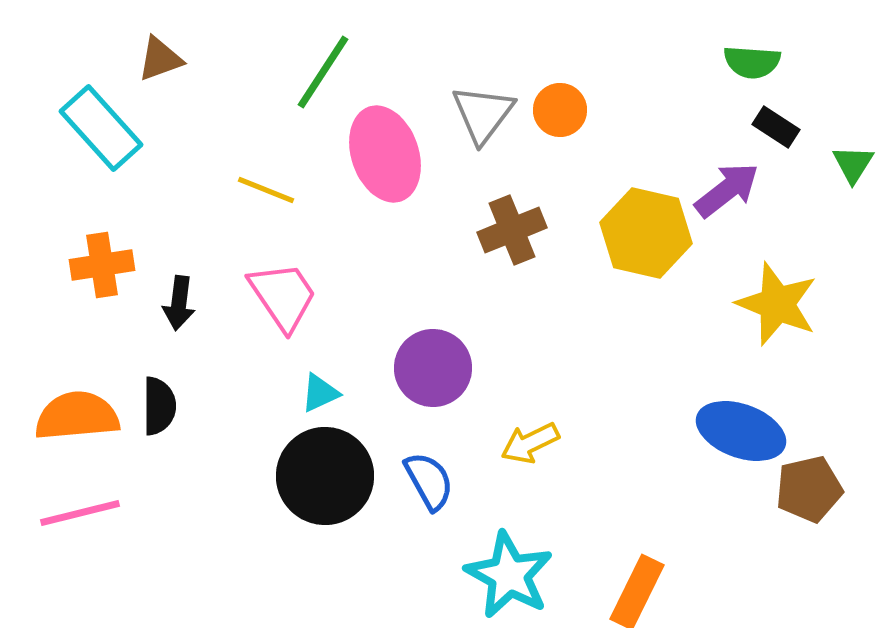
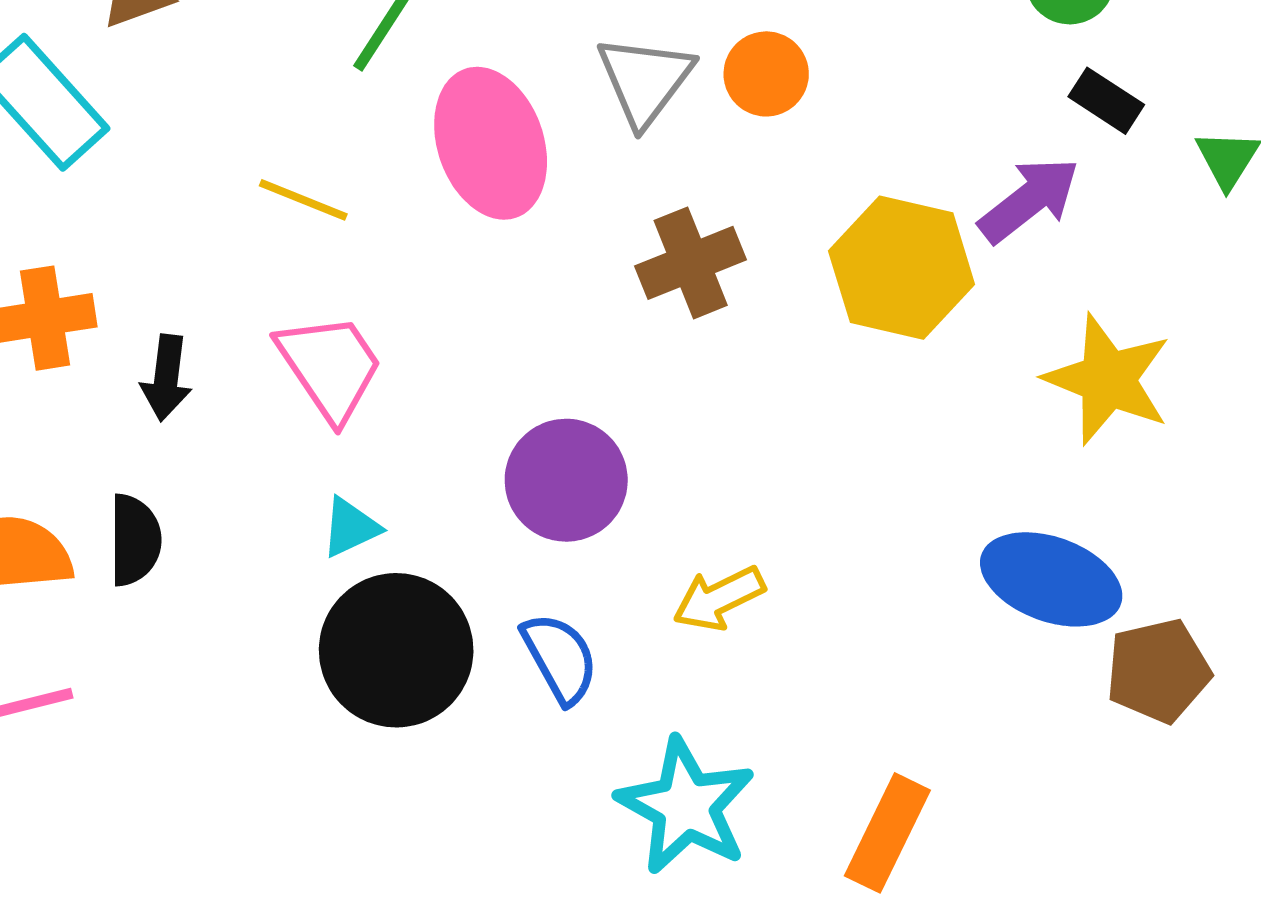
cyan triangle: (320, 393) -> (350, 527), moved

